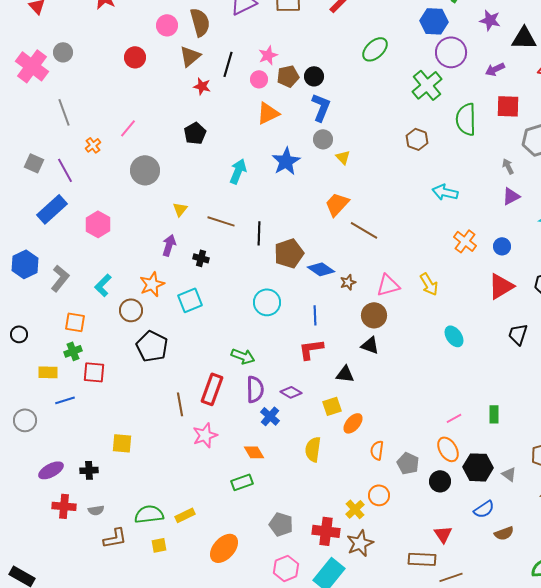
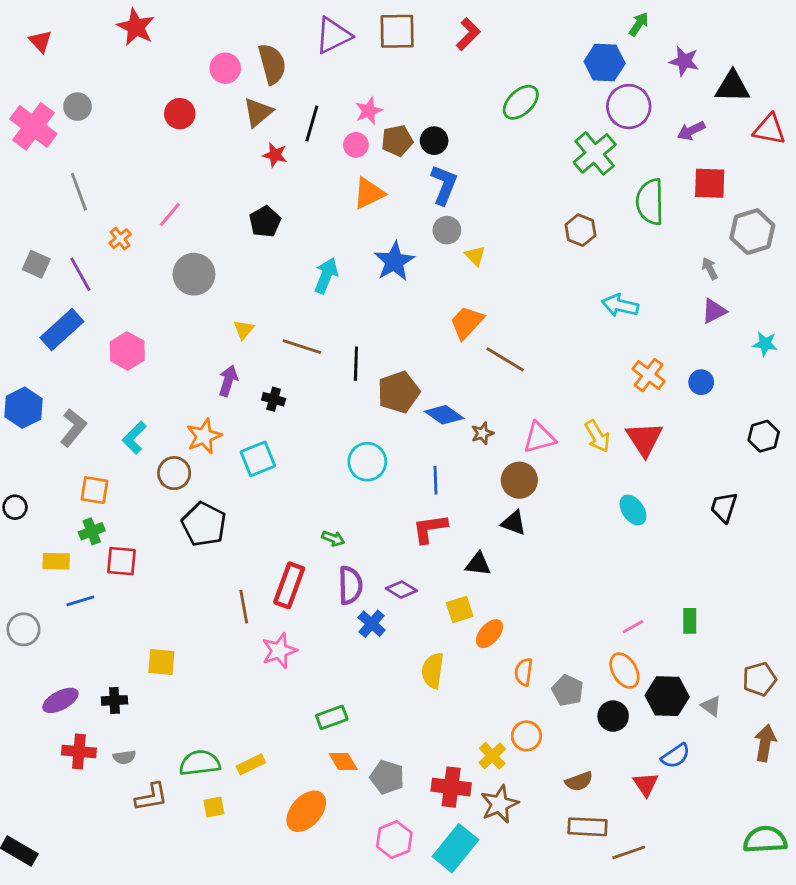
red triangle: (501, 286) -> (644, 439), moved, turned -32
green arrow: (243, 356) -> (333, 538), size x0.7
orange diamond: (254, 452) -> (343, 761), moved
brown semicircle: (504, 533) -> (579, 781), moved
red triangle: (443, 534) -> (646, 784), moved

